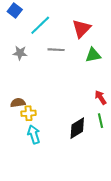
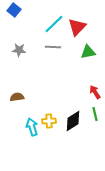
cyan line: (40, 25) -> (54, 24), moved
yellow cross: (28, 113) -> (49, 121), moved

